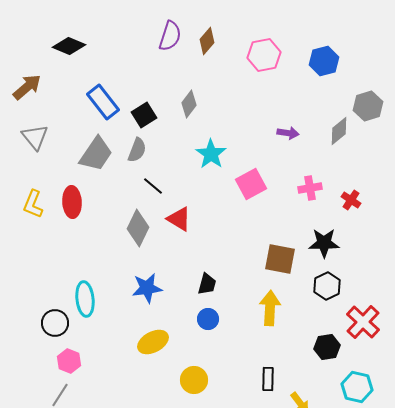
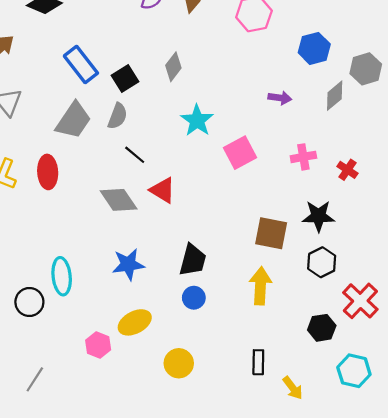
blue hexagon: (324, 61) -> (314, 48), moved
gray diamond: (138, 228) -> (119, 200), turned -60
black trapezoid: (207, 284) -> (193, 260), size x1.4
pink hexagon: (69, 361) -> (98, 345), moved

